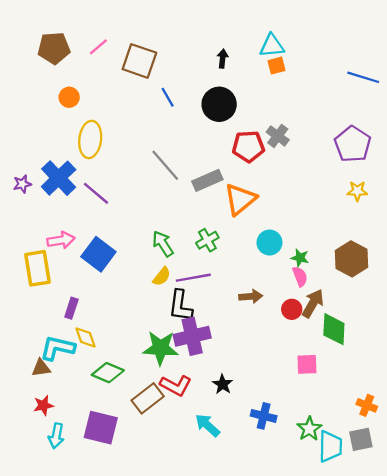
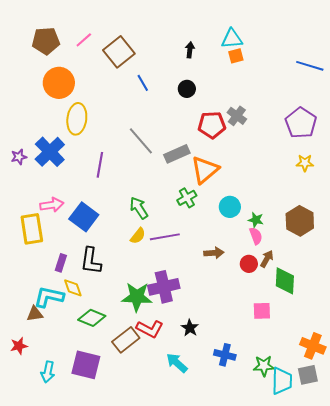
brown square: (139, 61) -> (119, 52), turned 32
orange circle: (69, 97) -> (59, 83), size x1.8
black circle: (219, 104) -> (187, 89), size x0.6
purple line: (96, 193) -> (100, 165), moved, turned 60
green cross: (207, 240) -> (187, 198), moved
brown arrow: (313, 303) -> (267, 259), size x0.7
black L-shape: (180, 306) -> (91, 261), moved
red star: (43, 405) -> (19, 346), moved
orange cross: (367, 405) -> (313, 346), size x1.4
green star: (309, 429) -> (264, 366), turned 30

